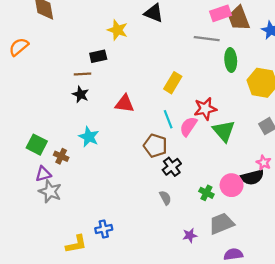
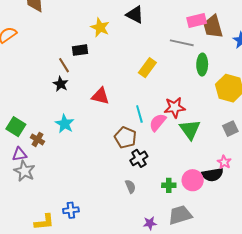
brown line: (82, 74) -> (64, 65), turned 56
yellow rectangle: (173, 83) -> (147, 68), moved
green cross: (206, 193) -> (169, 185), turned -32

